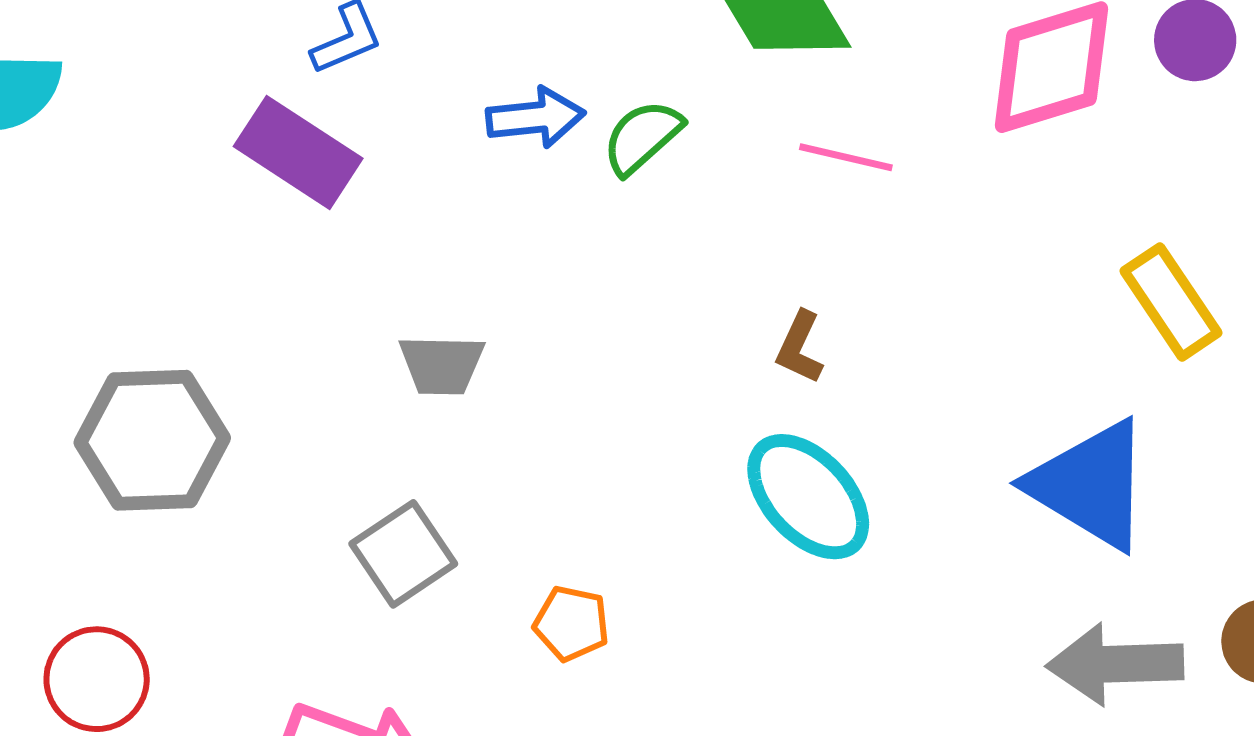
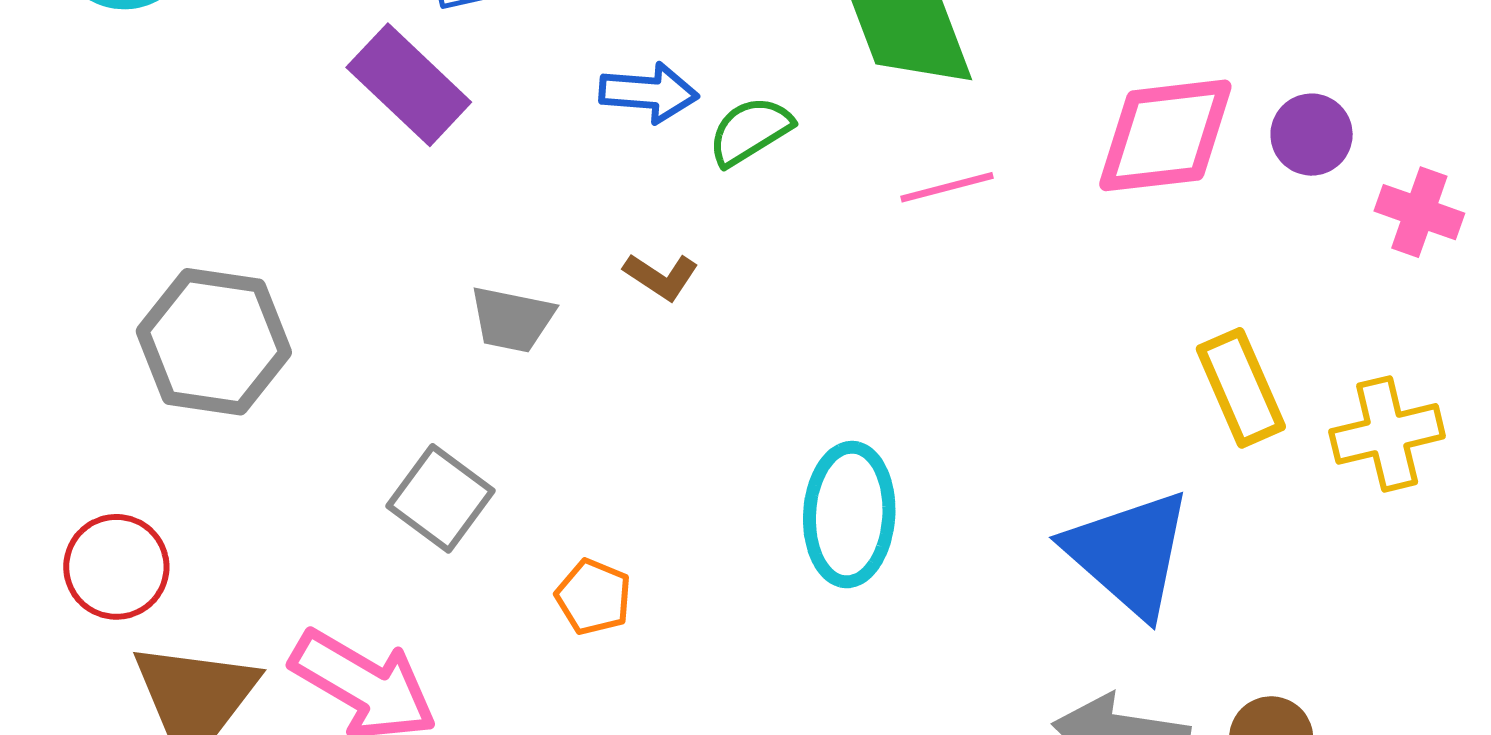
pink line: (846, 157) -> (947, 187), turned -38
brown L-shape: (800, 347) -> (661, 276), moved, turned -92
cyan ellipse: (808, 497) -> (849, 515), turned 36
gray square: (403, 554) -> (441, 498), turned -30

